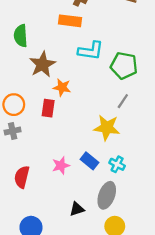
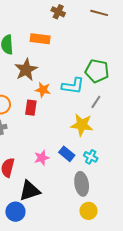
orange rectangle: (70, 21) -> (40, 39), moved
cyan L-shape: (91, 51) -> (73, 86), moved
gray ellipse: (107, 195) -> (82, 184), turned -30
black triangle: (77, 209) -> (30, 191), moved, size x1.6

